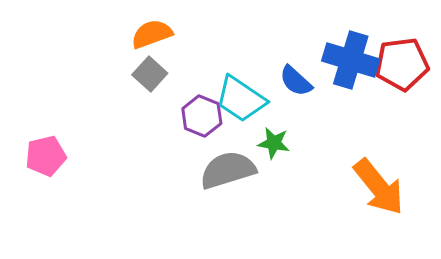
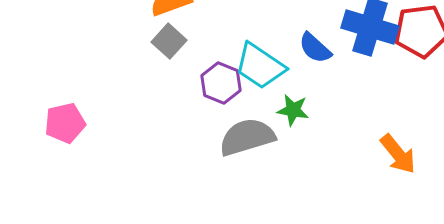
orange arrow: (379, 187) -> (398, 154), size x0.7

